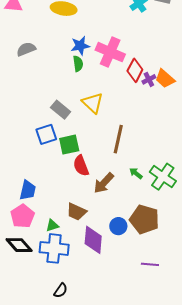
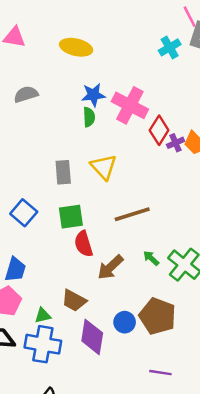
gray rectangle: (61, 110) -> (63, 172), turned 42
blue square: (46, 134) -> (24, 213), moved, turned -35
brown line: (118, 139) -> (132, 214), turned 56

